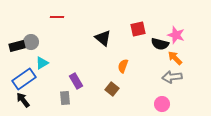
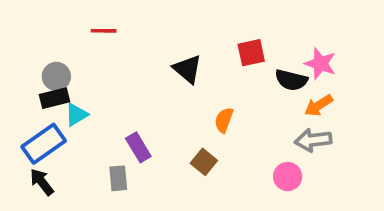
black rectangle: (17, 46) -> (55, 98), moved
orange arrow: (175, 58) -> (319, 106), turned -77
pink circle: (162, 104) -> (288, 177), moved

